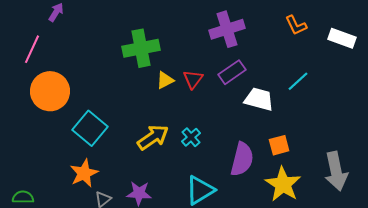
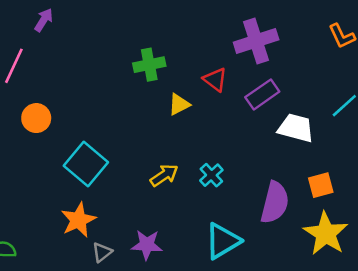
green cross: (141, 48) -> (149, 65), size x0.7
red triangle: (193, 79) -> (215, 80), moved, turned -30
orange circle: (50, 91) -> (36, 118), size x0.6
yellow arrow: (153, 137) -> (164, 175), size x0.7

